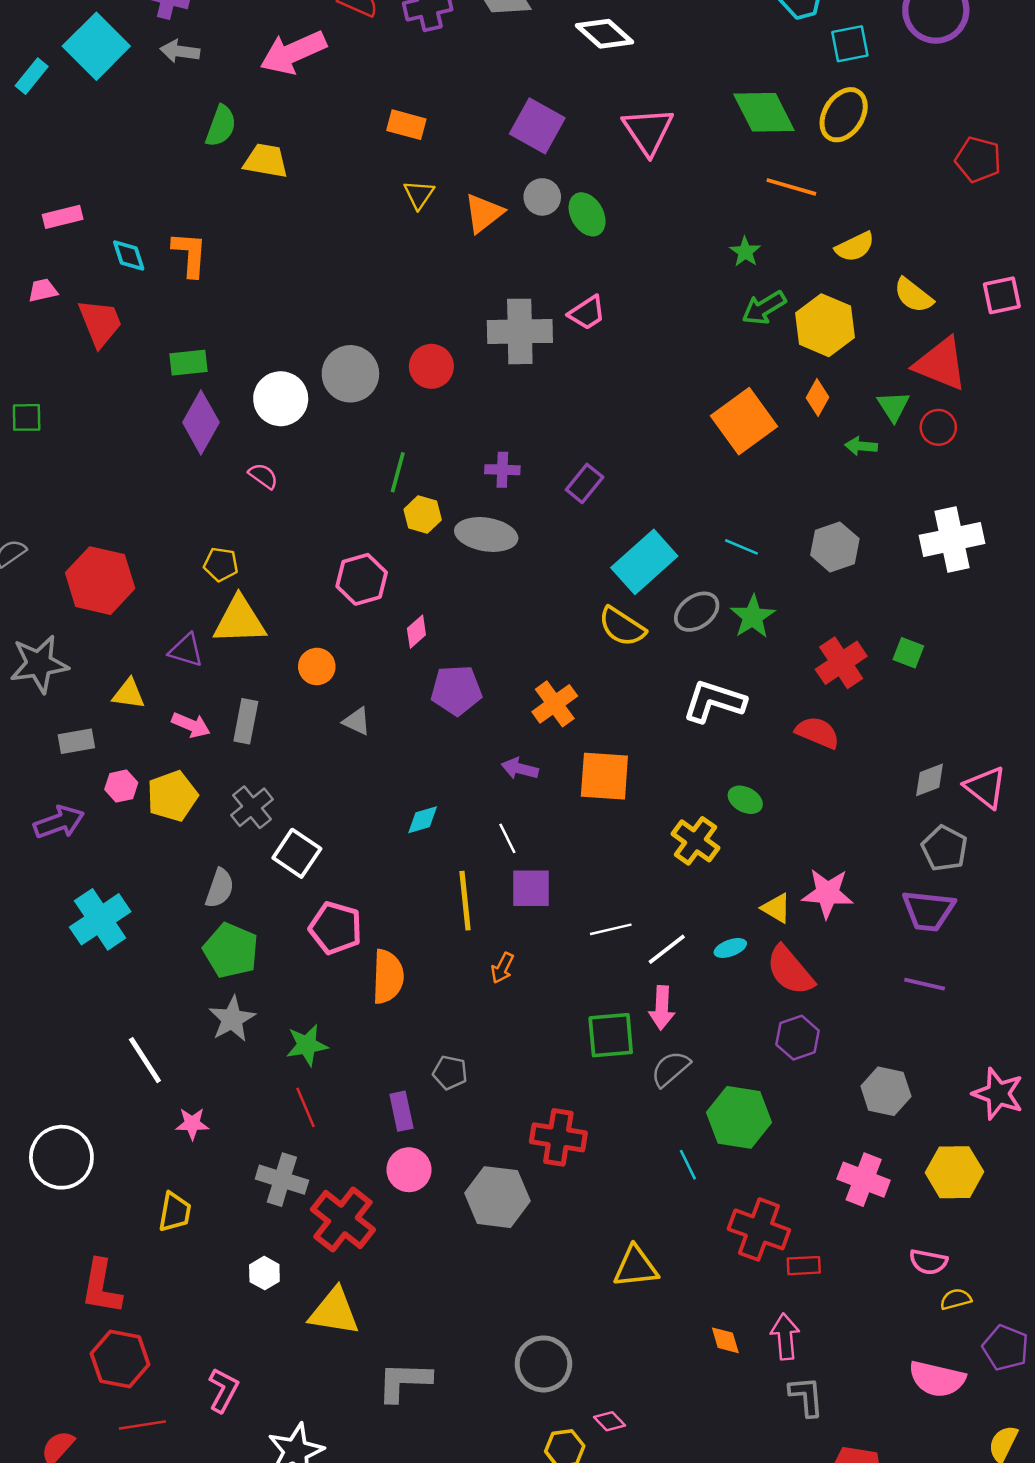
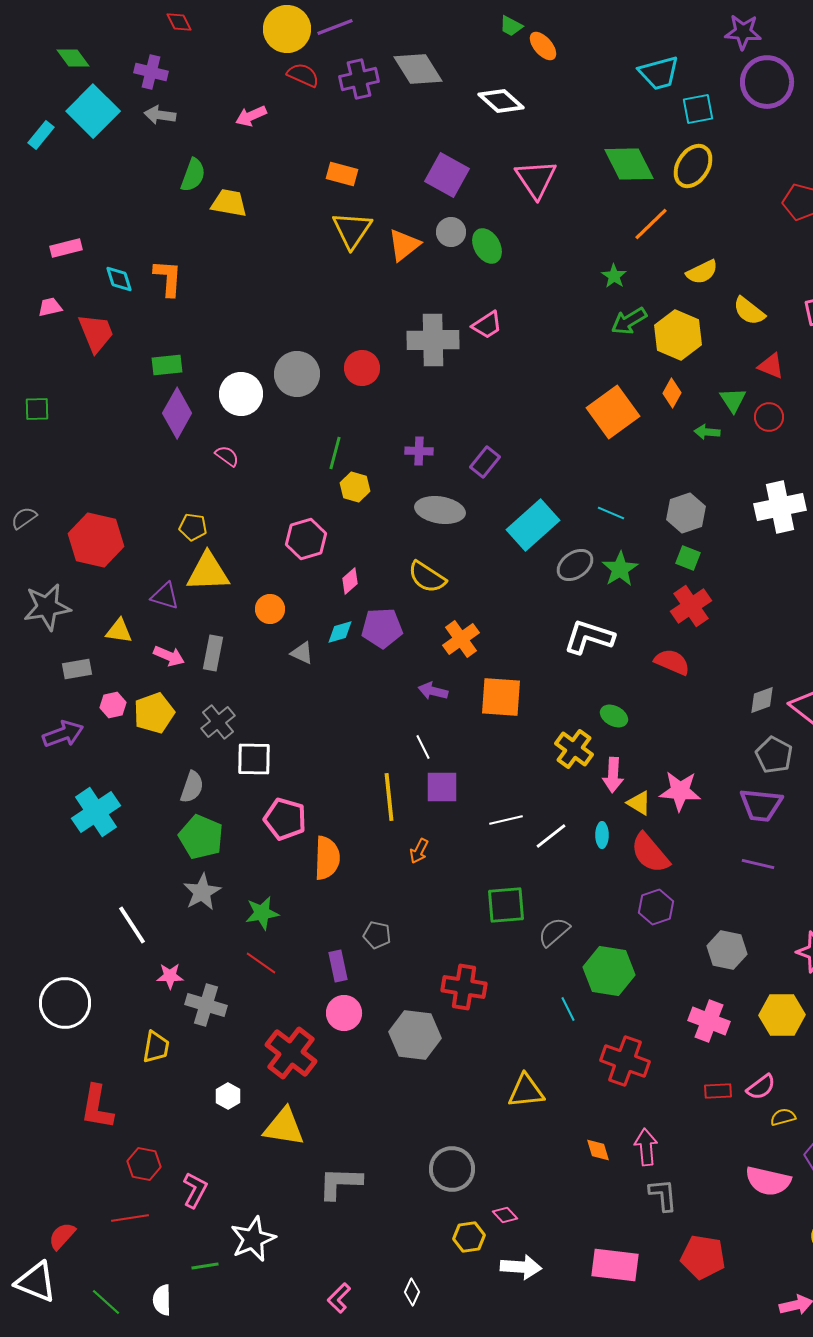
pink arrow: (293, 52) -> (251, 116), size x0.6
orange line: (791, 187) -> (651, 224), turned -60
yellow triangle: (419, 194) -> (352, 230), size x1.6
red triangle: (941, 364) -> (771, 366), size x0.6
gray ellipse: (486, 534) -> (440, 510), moved
yellow semicircle: (622, 627) -> (427, 577), moved
green square: (908, 653) -> (688, 558), moved
cyan diamond: (423, 820) -> (340, 632), moved
white square: (297, 853) -> (254, 759), turned -33
cyan ellipse: (730, 948) -> (602, 835), turned -70
pink arrow: (662, 1008) -> (613, 775), moved
red line: (306, 1107) -> (261, 963), turned -32
gray cross: (282, 1180) -> (206, 1005), moved
pink semicircle: (928, 1262) -> (761, 1087), turned -48
red rectangle: (804, 1266) -> (718, 1091), moved
red hexagon: (120, 1359) -> (144, 1164), moved, size x0.7

